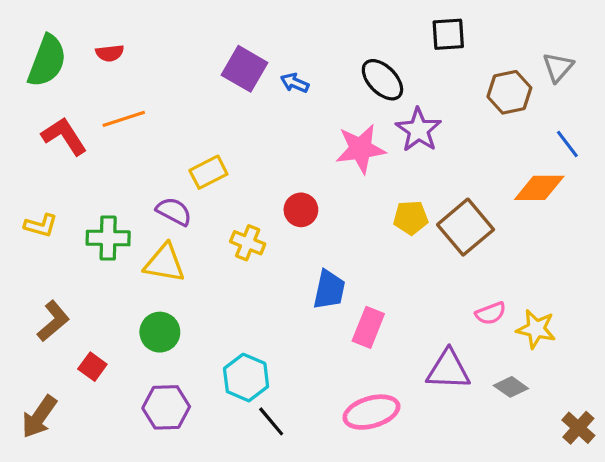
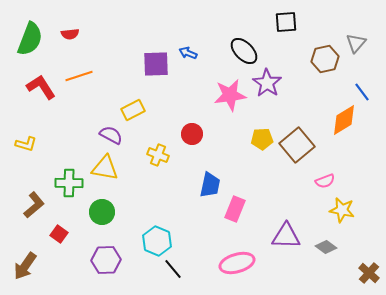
purple square: (245, 69) -> (156, 64), moved, turned -32
orange diamond: (539, 188) -> (344, 120), turned -32
green cross: (108, 238) -> (69, 183), moved
pink semicircle: (491, 313) -> (325, 181), moved

